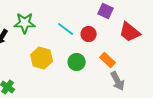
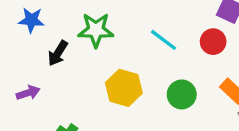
red circle: (89, 34) -> (213, 42), moved

